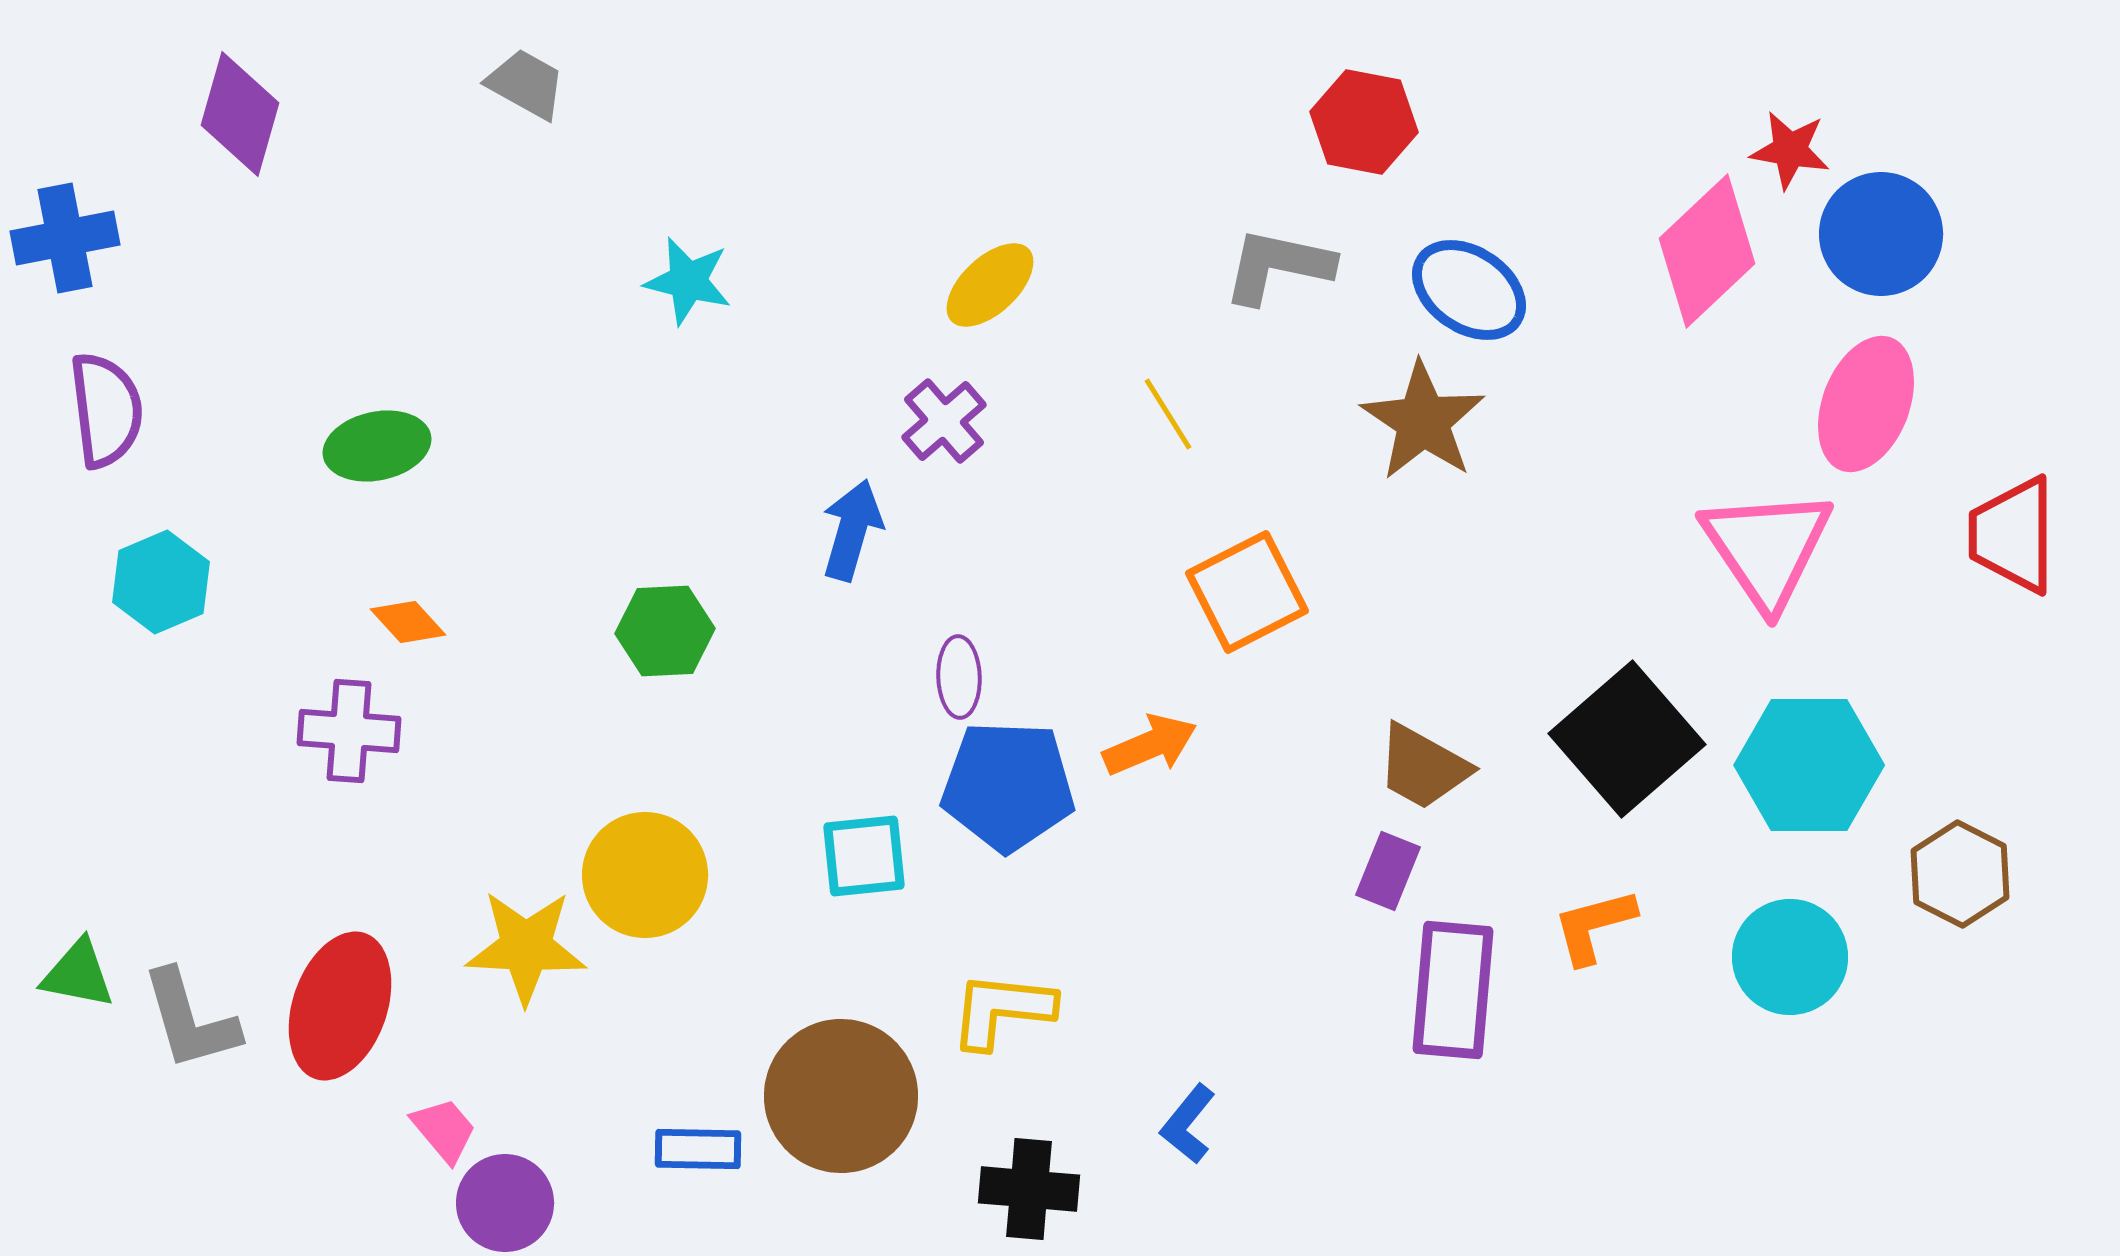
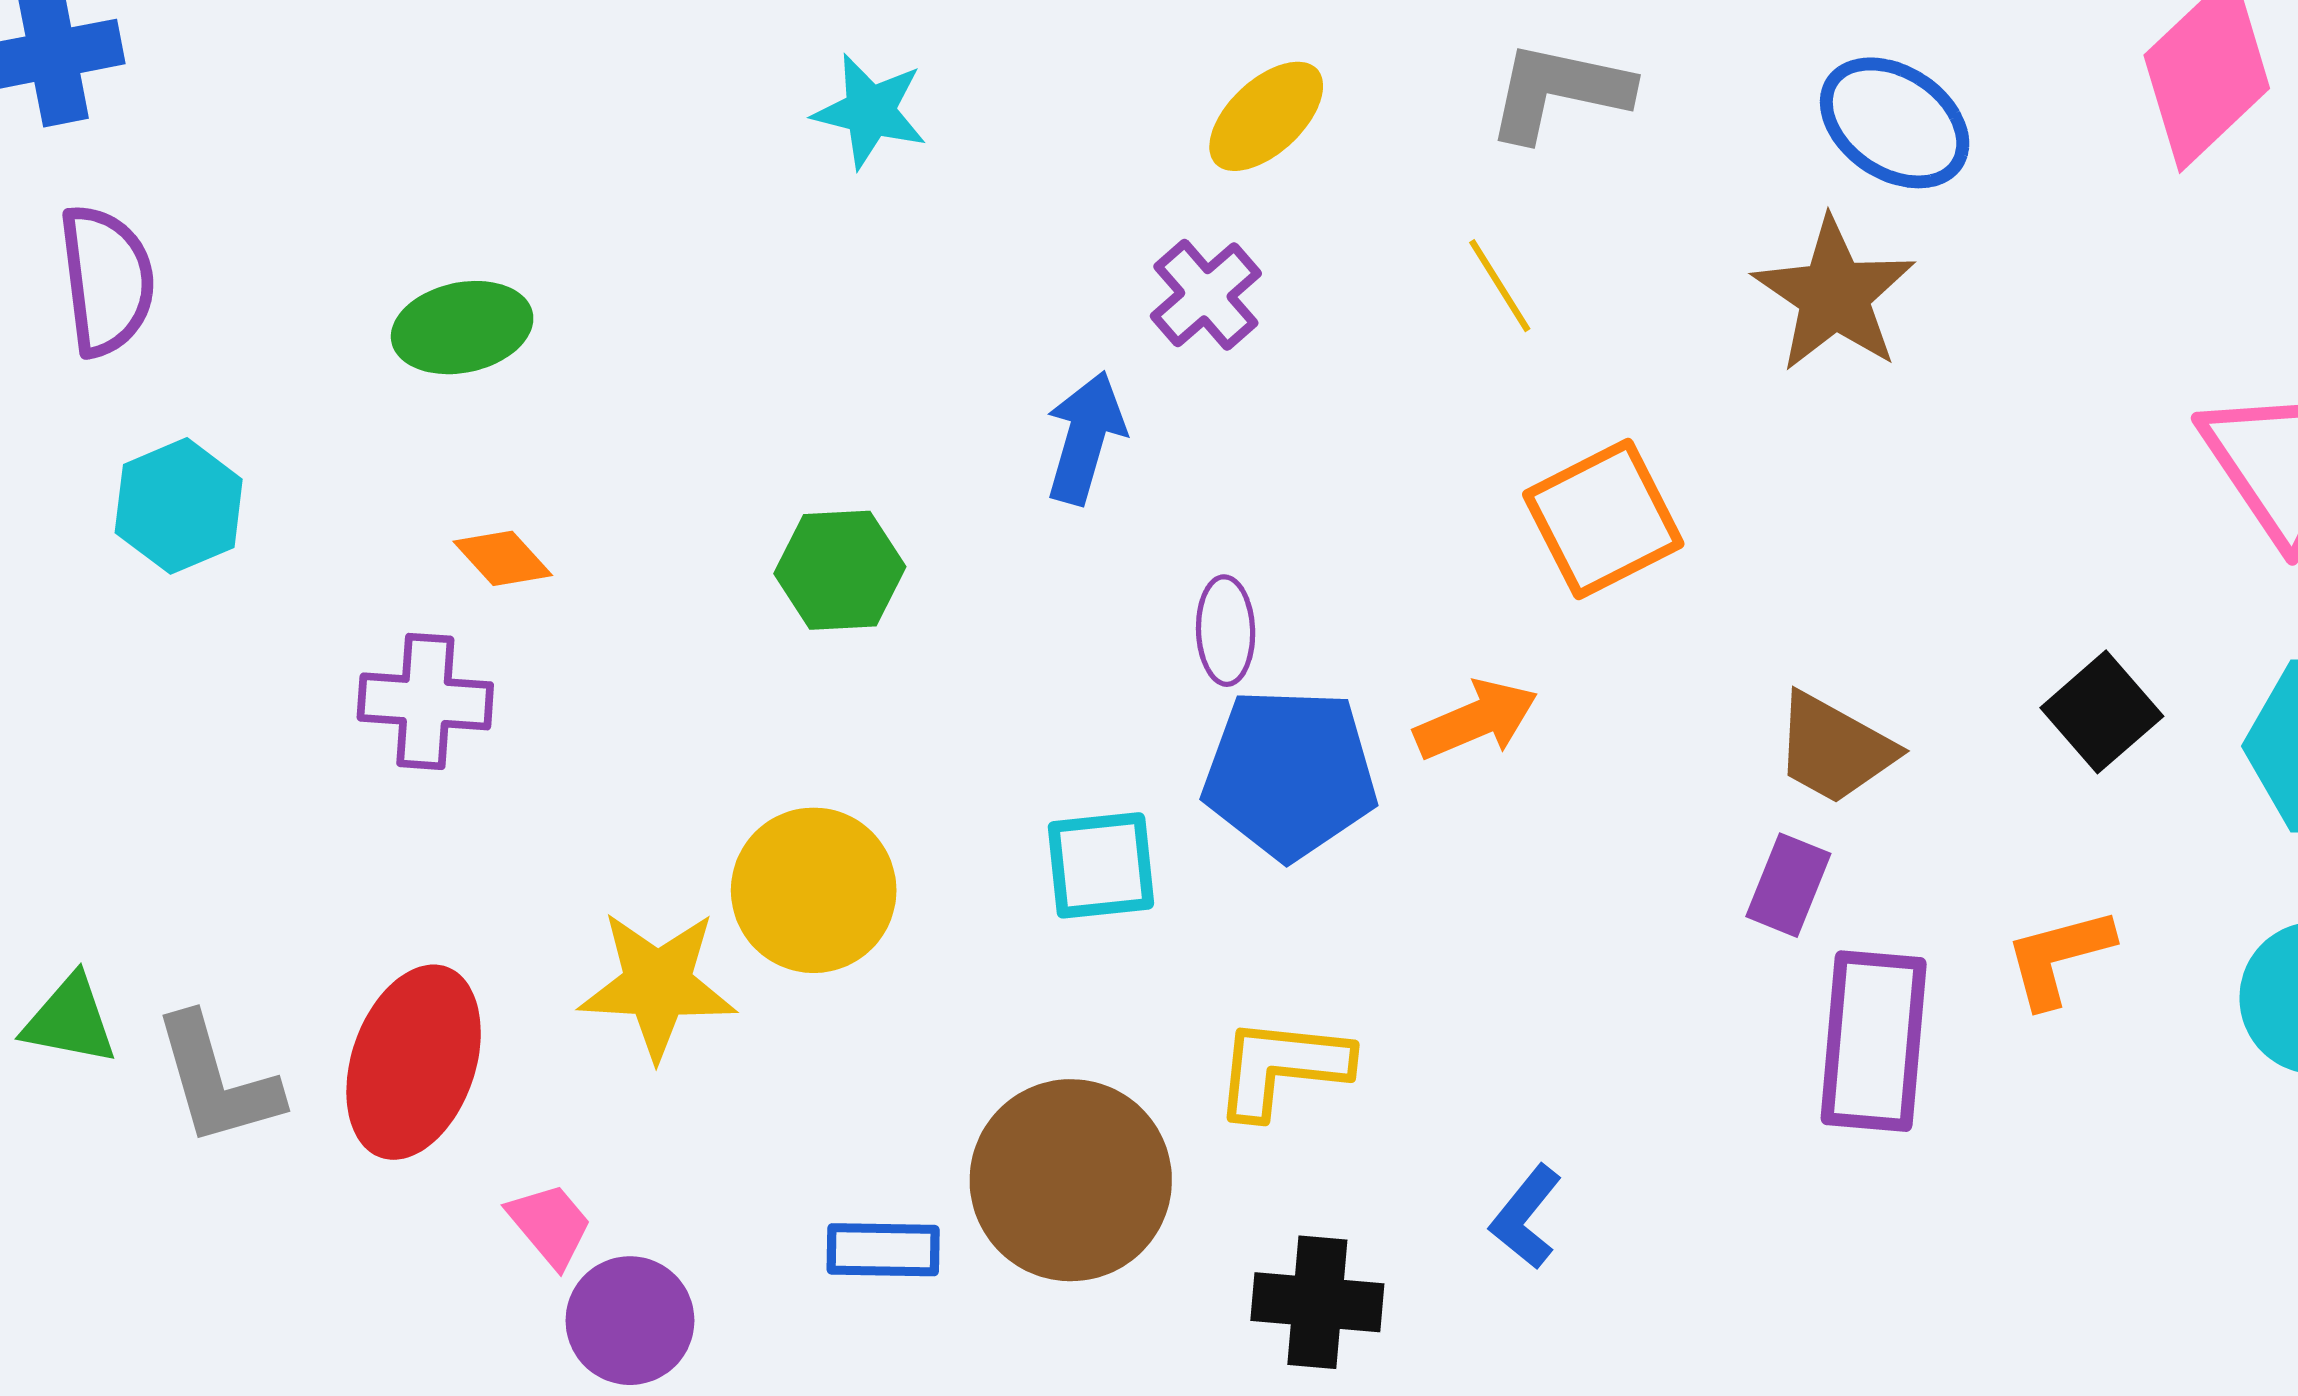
gray L-shape: (1278, 266) -> (1559, 91), moved
black square: (1627, 739) -> (2102, 712), size x0.6

